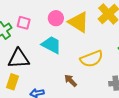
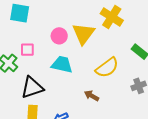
yellow triangle: (79, 22) -> (83, 34), turned 50

